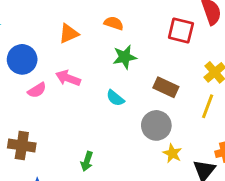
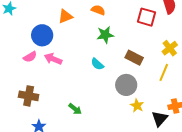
blue circle: (22, 59) -> (42, 35), moved
pink arrow: (68, 78) -> (53, 59), moved
pink semicircle: (37, 90) -> (30, 57), moved
green arrow: (87, 161) -> (75, 109), turned -72

